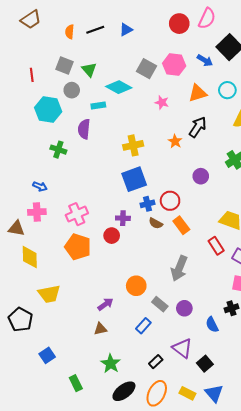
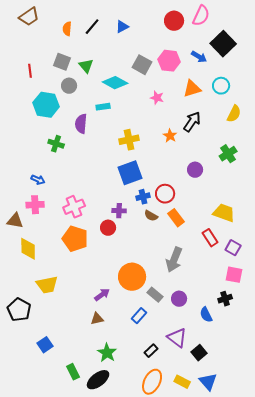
black line: (95, 30) -> (92, 27), turned -30
cyan rectangle: (98, 105) -> (103, 107), moved
orange circle: (136, 286) -> (132, 277), size x1.4
black ellipse: (124, 391) -> (98, 380), moved

